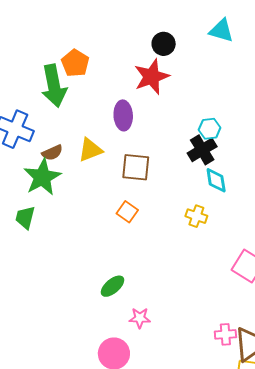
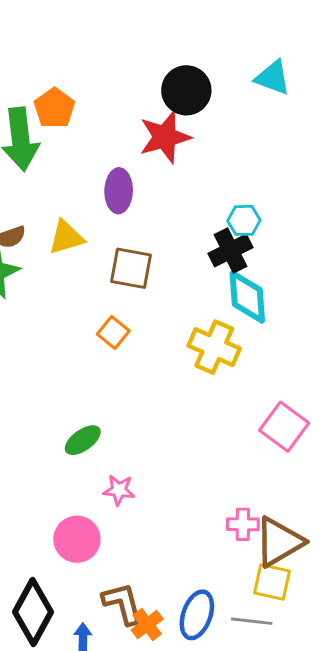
black circle: (164, 44) -> (186, 90), size x1.4
cyan diamond: (216, 180) -> (247, 297), size x1.4
yellow cross: (196, 216) -> (214, 347), size x1.6

